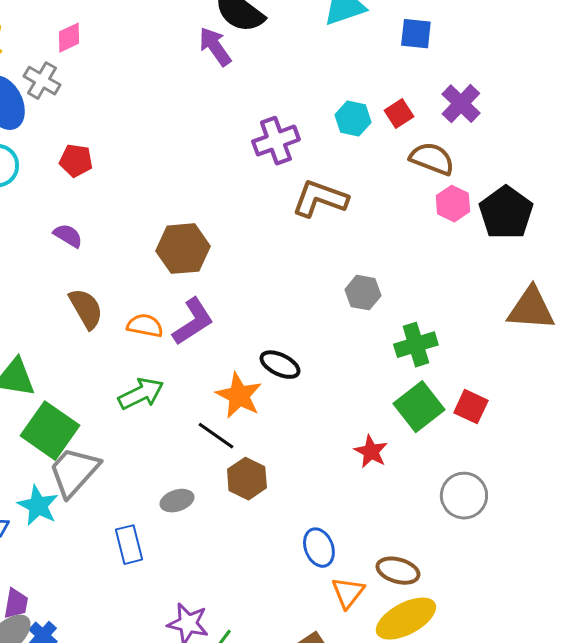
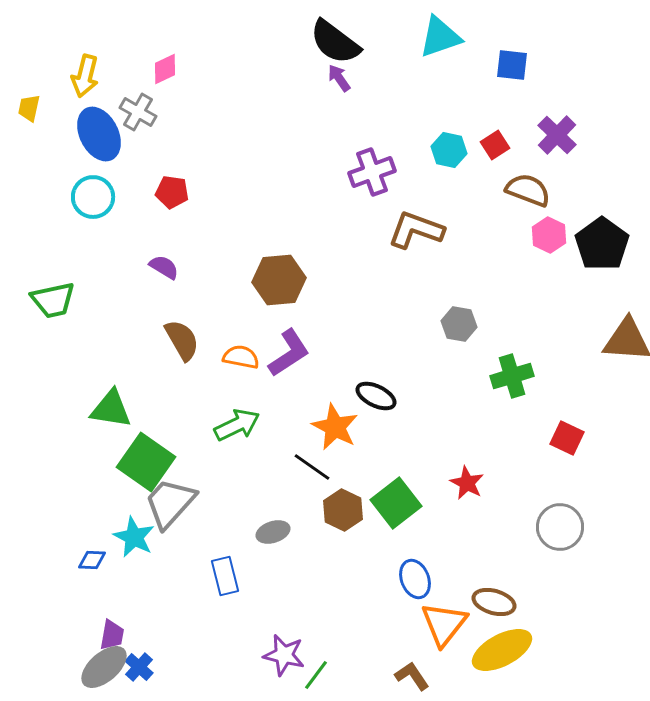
purple arrow: (215, 47) -> (339, 78), moved, size x0.7
green square: (419, 407) -> (396, 503), moved
orange triangle: (348, 593) -> (444, 624), size x1.4

